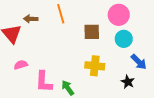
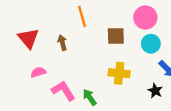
brown arrow: (31, 19) -> (62, 43), moved, turned 72
pink L-shape: (44, 82) -> (63, 91), turned 145

